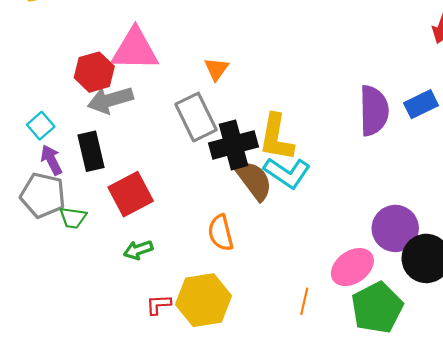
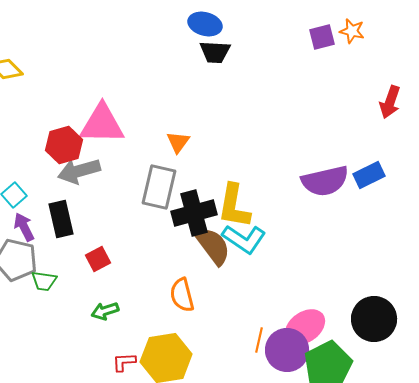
purple semicircle: (374, 111) -> (325, 181), turned 78
gray rectangle: (196, 117) -> (159, 187), turned 39
red square: (131, 194) -> (98, 259), size x0.6
purple circle: (395, 228) -> (287, 350), moved
orange line: (304, 301) -> (259, 340), moved

